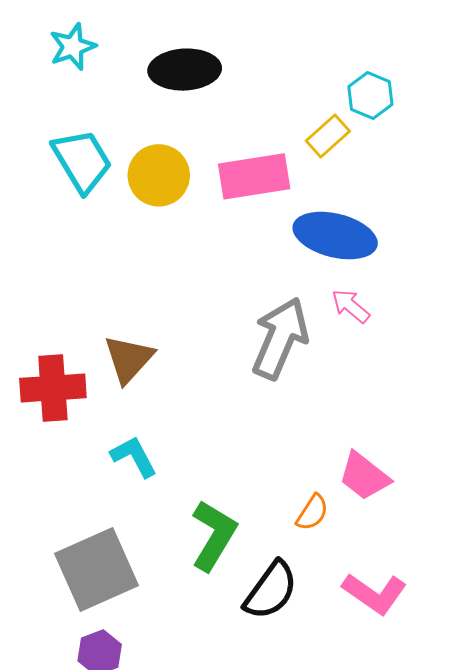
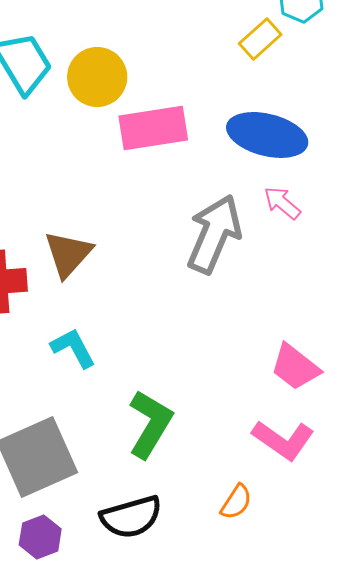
pink rectangle: (254, 176) -> (153, 128), moved
orange semicircle: (312, 513) -> (236, 502), moved
black semicircle: (271, 590) -> (131, 517), moved, turned 38
pink L-shape: (375, 593) -> (283, 440), moved

